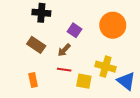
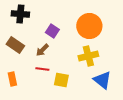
yellow cross: (106, 67) -> (88, 56), moved, turned -30

